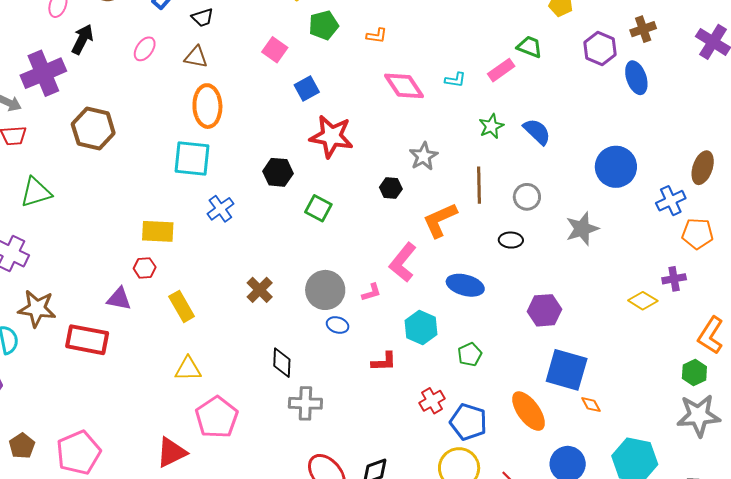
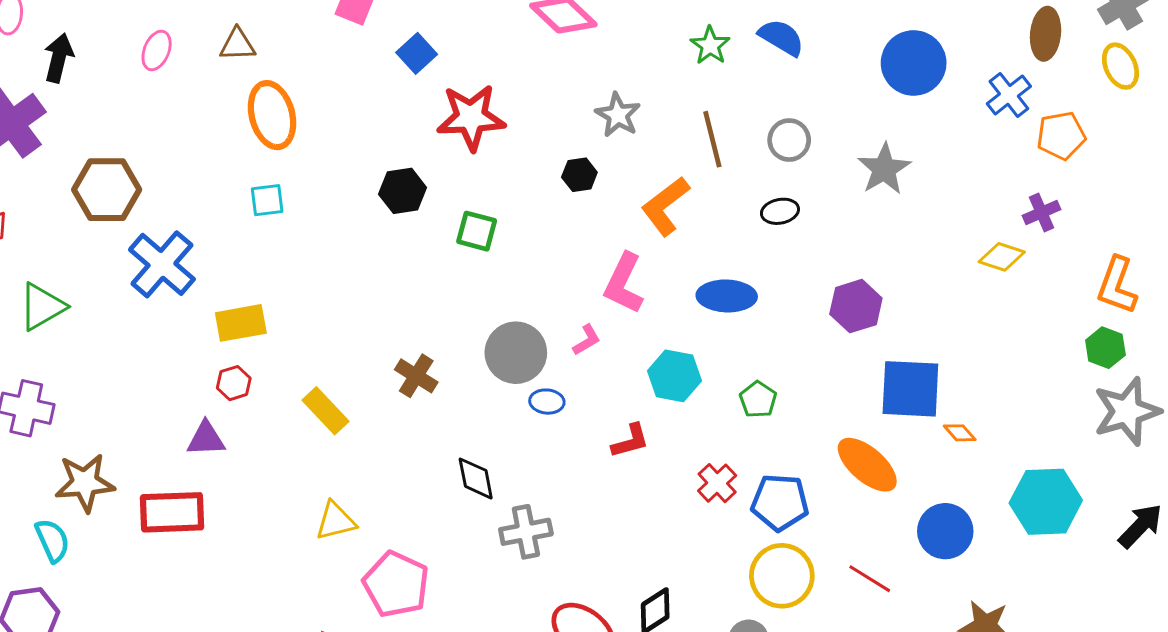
cyan square: (192, 158) -> (267, 200), size x0.6
blue cross: (220, 209) -> (162, 264), moved, size x1.6
yellow rectangle: (182, 306) -> (325, 411), moved

